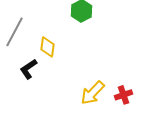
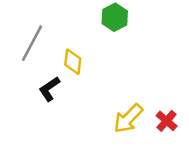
red cross: (124, 95) -> (167, 121), turned -30

